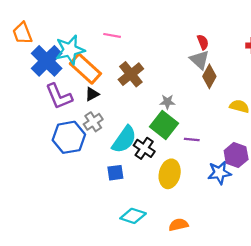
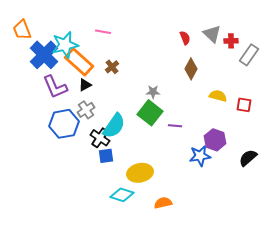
gray triangle: (199, 60) -> (212, 34), moved
brown cross: (131, 74) -> (112, 67), moved, size x0.6
black cross: (144, 148) -> (100, 138), moved
yellow ellipse: (170, 174) -> (140, 173), moved, turned 65

